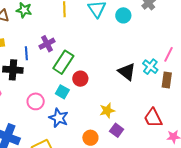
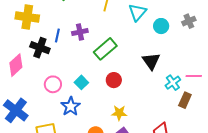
pink line: (169, 54) -> (194, 76), turned 49
green rectangle: (63, 62) -> (105, 49), moved
black triangle: (127, 72) -> (151, 61), moved
red circle: (80, 79) -> (114, 80), moved

